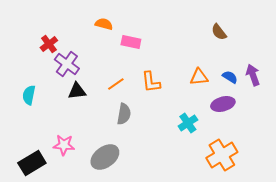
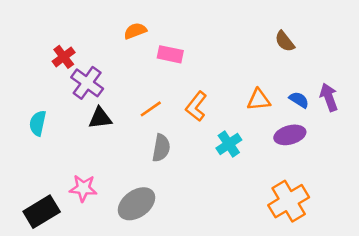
orange semicircle: (104, 24) -> (135, 31), turned -36
orange L-shape: (151, 82) -> (196, 106), turned 45
cyan cross: (188, 123) -> (229, 144), moved

